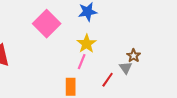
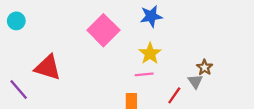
pink line: (82, 62) -> (144, 74), turned 63

